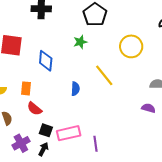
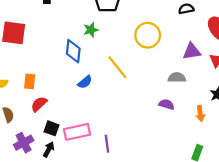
blue diamond: (46, 61) -> (73, 51), moved
blue semicircle: (75, 89) -> (85, 82), turned 48
red semicircle: (34, 109) -> (39, 104), turned 98

